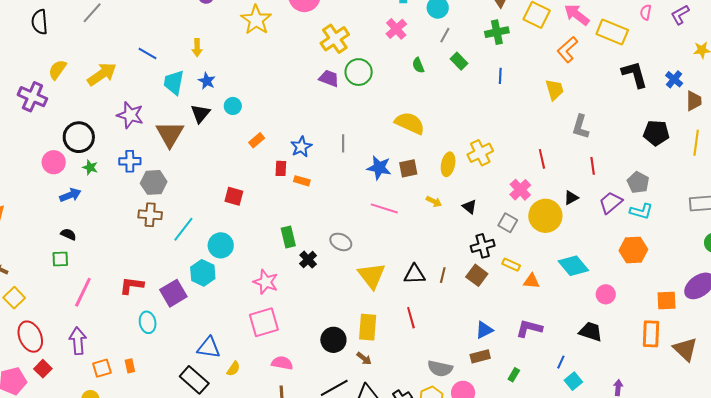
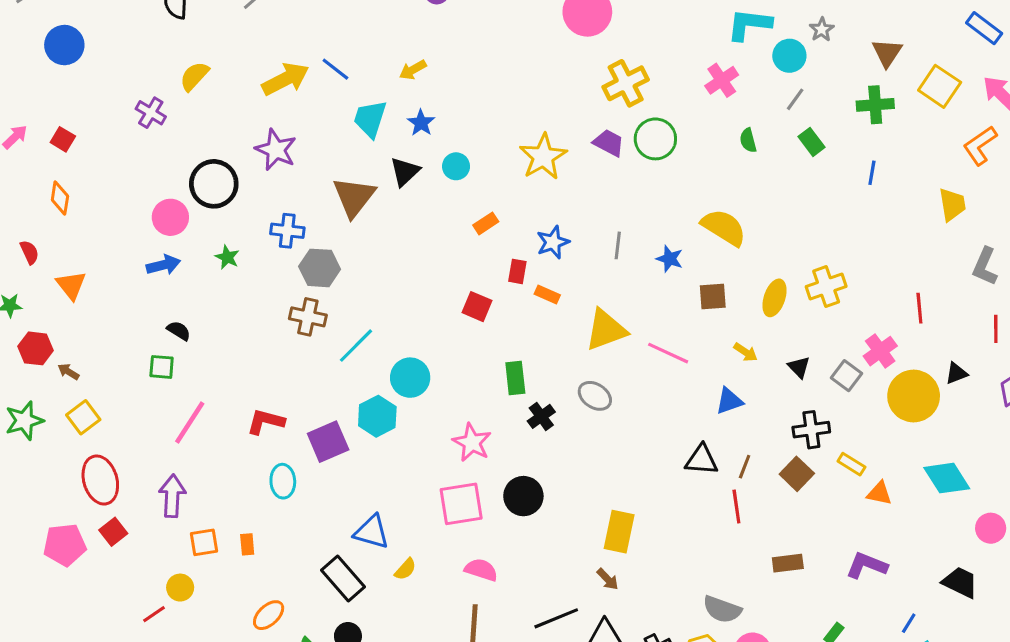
yellow star: (256, 20) -> (543, 157), moved
yellow arrow: (197, 48) -> (413, 70), turned 54
yellow arrow: (102, 74) -> (285, 79), moved
purple cross: (32, 97) -> (151, 113), size x0.7
purple star: (130, 115) -> (276, 150), moved
green star: (90, 167) -> (227, 257), moved
blue star: (379, 168) -> (670, 259), moved, size x0.7
blue arrow: (70, 195) -> (163, 265), moved
red square: (234, 196) -> (477, 307), moved
gray square: (508, 223) -> (846, 376), moved
yellow triangle: (372, 276) -> (606, 330), moved, turned 40
red line: (411, 318) -> (736, 506), moved
blue triangle: (484, 330) -> (729, 401), moved
black circle: (333, 340) -> (523, 496), moved
brown rectangle: (480, 356) -> (788, 563), moved

